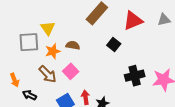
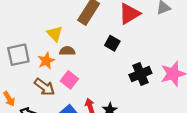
yellow triangle: (48, 28) -> (55, 34), moved

